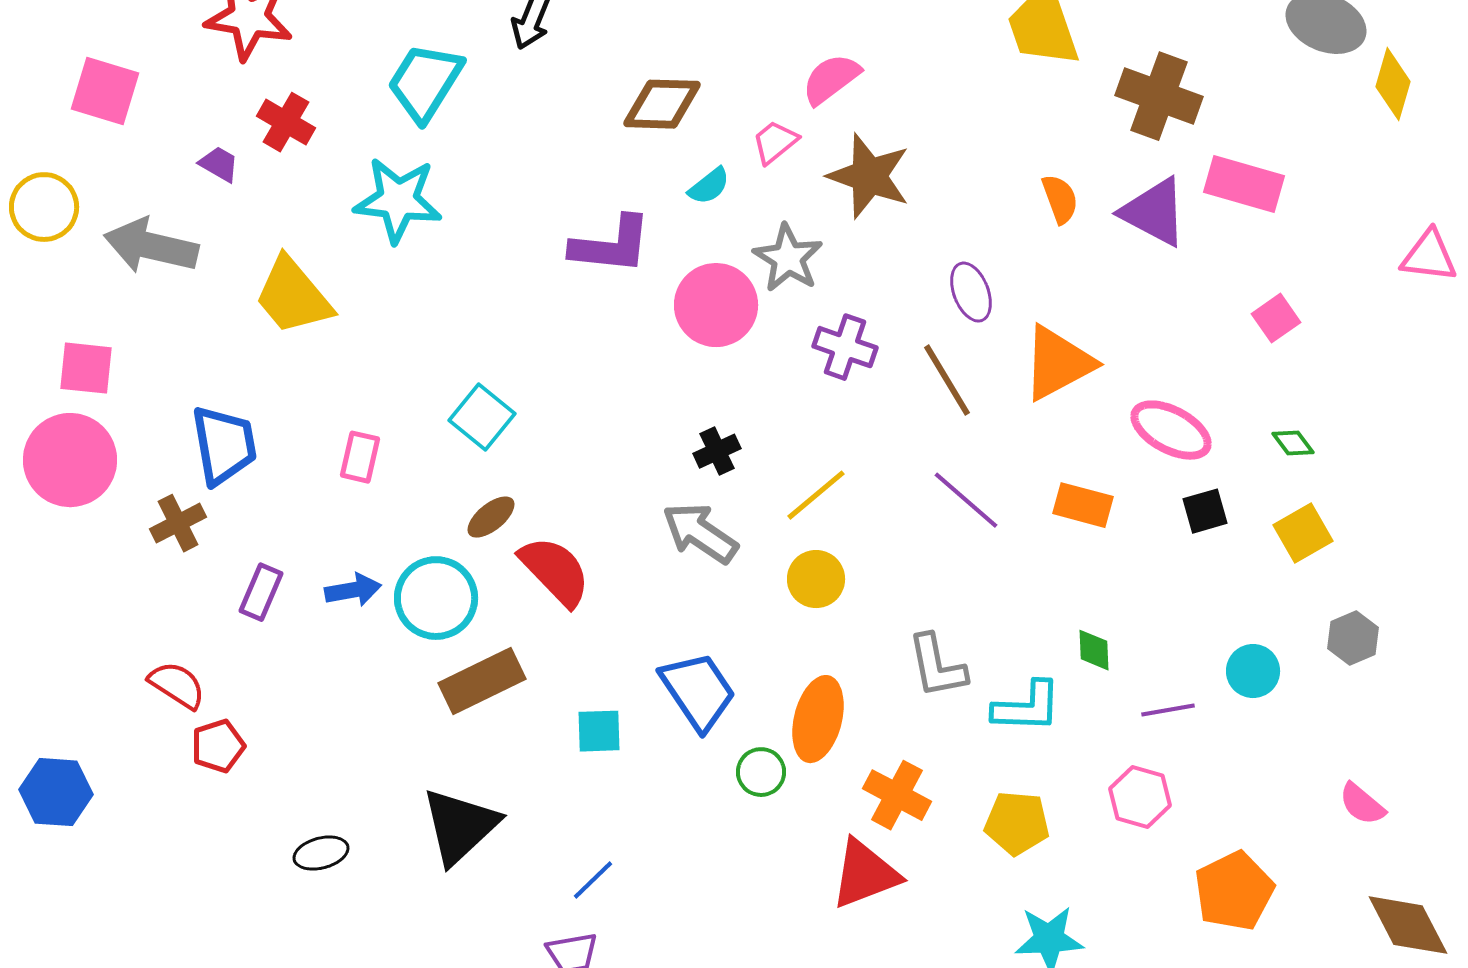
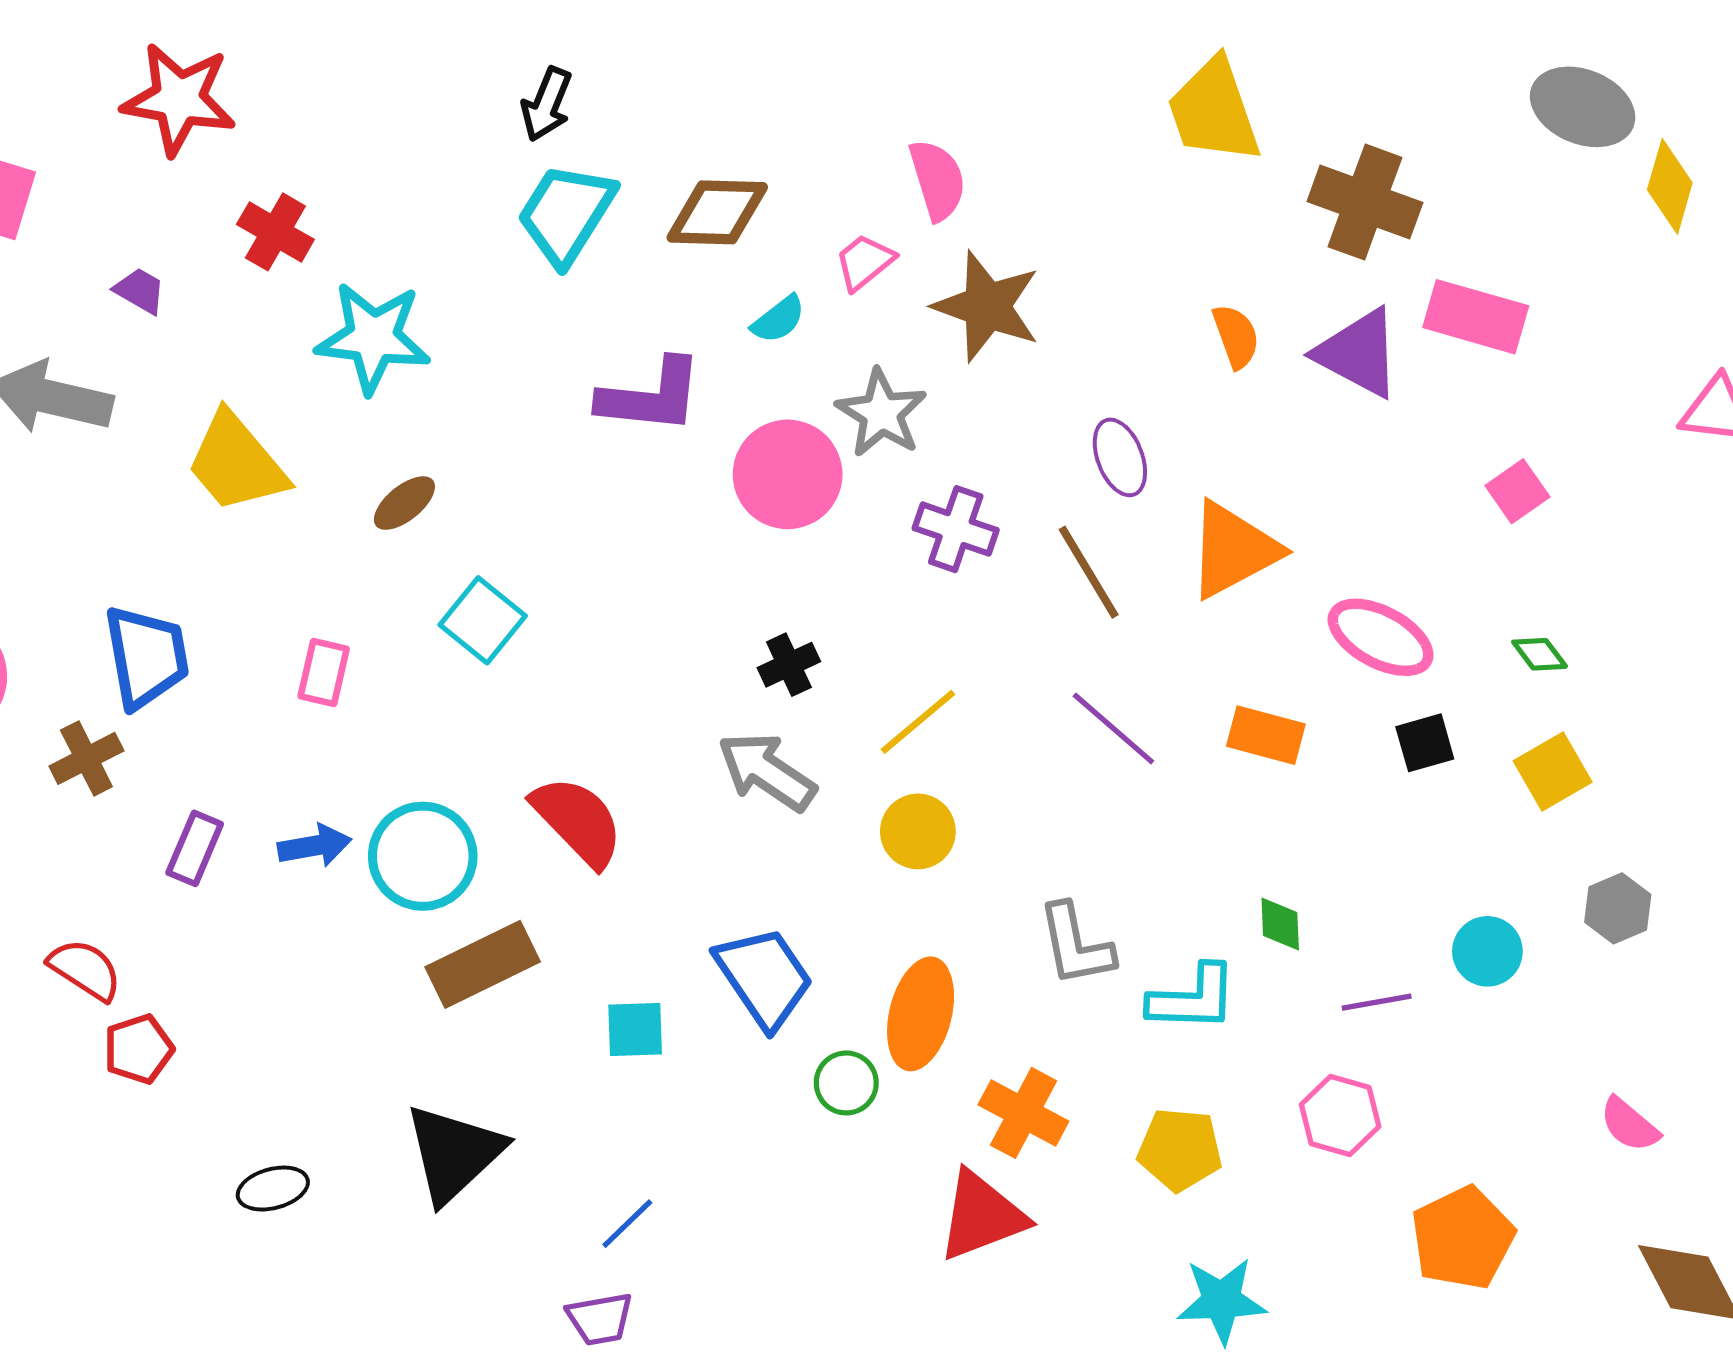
pink semicircle: (831, 79) -> (937, 180), turned 110
cyan trapezoid: (425, 82) -> (566, 214), moved
red cross: (286, 122) -> (275, 232), moved
brown ellipse: (491, 517) -> (404, 503), moved

